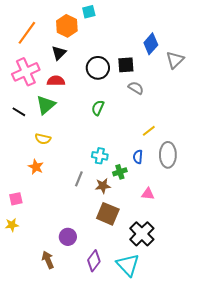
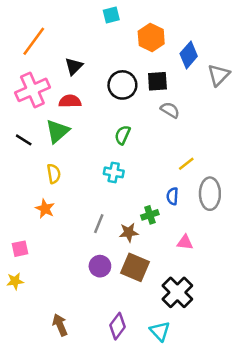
orange hexagon: (67, 26) -> (151, 37), moved
yellow semicircle: (43, 139) -> (54, 174), turned -112
cyan cross: (100, 156) -> (114, 172), moved
purple circle: (68, 237) -> (100, 266), moved
cyan triangle: (128, 265) -> (160, 331), size x0.7

